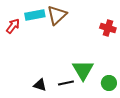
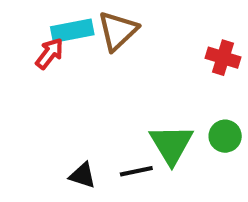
red arrow: (13, 26) -> (50, 54), moved
green circle: (109, 83) -> (225, 136), moved

